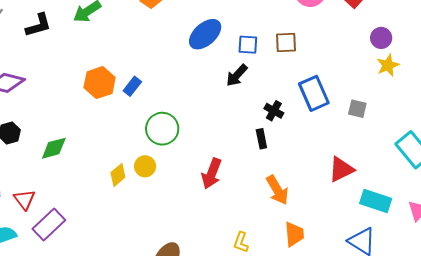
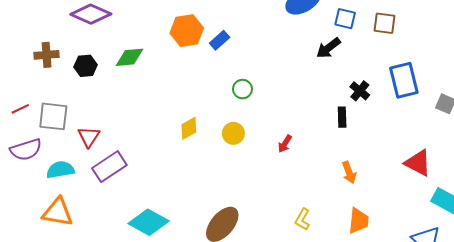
green circle: (162, 129) -> (242, 89), size x0.6
green diamond: (54, 148) -> (130, 57), moved
yellow circle: (145, 166) -> (233, 133), moved
red triangle: (341, 169) -> (418, 163), turned 44
red arrow: (212, 174) -> (285, 144), size x0.6
orange arrow: (277, 190) -> (349, 172), size x0.7

